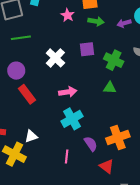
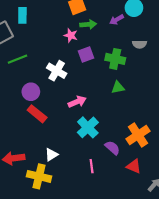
pink star: (68, 15) -> (71, 35), moved
purple circle: (16, 71) -> (31, 92), moved

